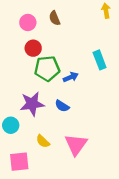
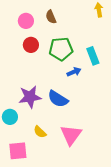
green pentagon: (47, 69) -> (61, 49), moved
blue arrow: (71, 77) -> (74, 72), moved
blue semicircle: (62, 106) -> (58, 99), size x1.5

